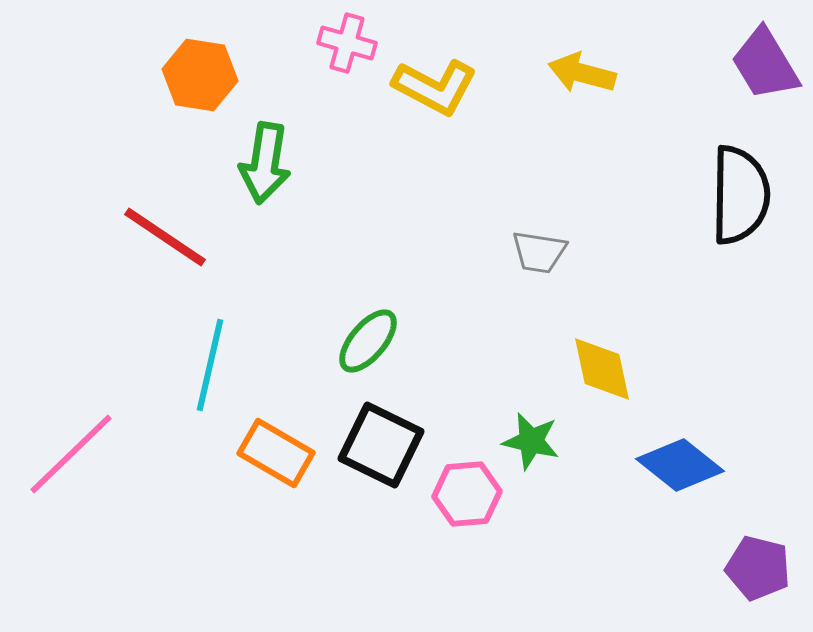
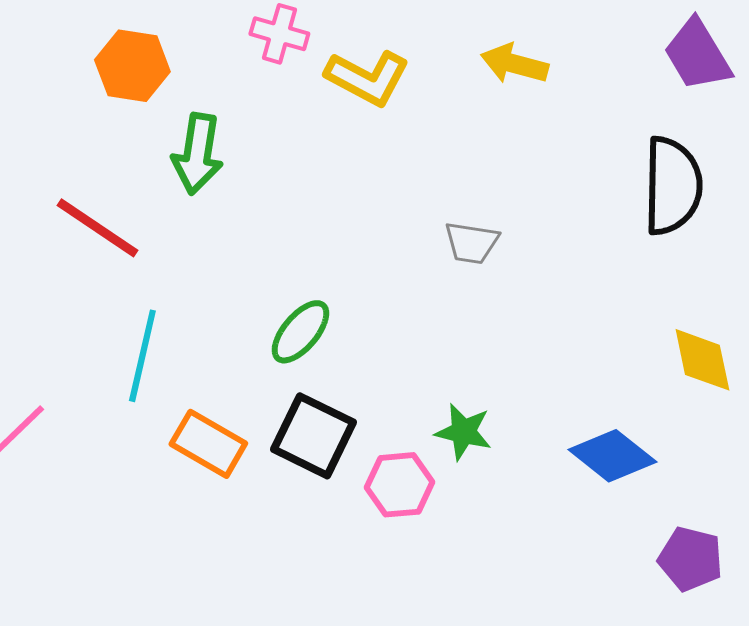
yellow diamond: (602, 369) -> (702, 360), moved

